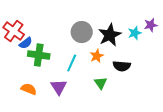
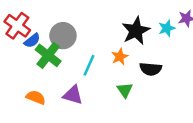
gray circle: (82, 32) -> (63, 36), moved
green cross: (39, 55) -> (48, 55), turned 30
purple triangle: (59, 87) -> (73, 95), turned -42

